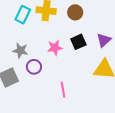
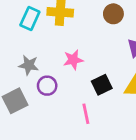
brown circle: (75, 12) -> (113, 14), moved
black square: (78, 42) -> (102, 85), moved

